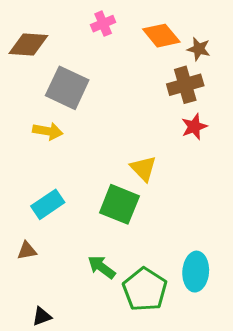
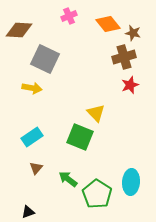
brown triangle: (27, 251) -> (36, 168), moved, turned -40

